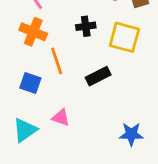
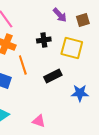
pink triangle: (61, 118) -> (39, 121), moved
blue star: (131, 134) -> (80, 93), moved

